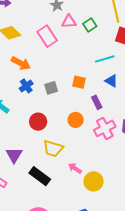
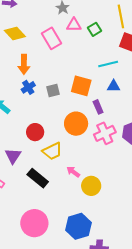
orange arrow: (21, 63) -> (24, 64), turned 60
blue triangle: (111, 81) -> (114, 86), turned -32
orange square: (79, 82) -> (81, 86), size x1.5
orange circle: (76, 120) -> (76, 124), size x1.5
red circle: (38, 122) -> (35, 132), moved
yellow trapezoid: (53, 149) -> (52, 151), turned -45

